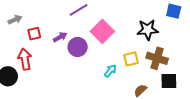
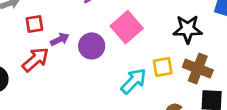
purple arrow: (60, 37) -> (60, 39), moved
red arrow: (25, 59) -> (36, 60), moved, turned 55
cyan arrow: (110, 71) -> (134, 81), size x1.5

